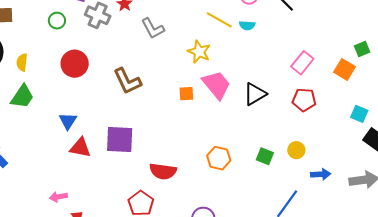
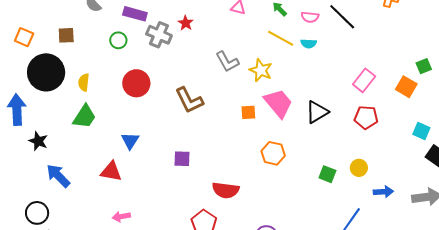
gray L-shape: (153, 28) -> (227, 62), moved
purple square: (120, 140) -> (182, 159), size x0.6
red triangle: (80, 148) -> (111, 172), moved
orange hexagon: (219, 158) -> (273, 153), moved

